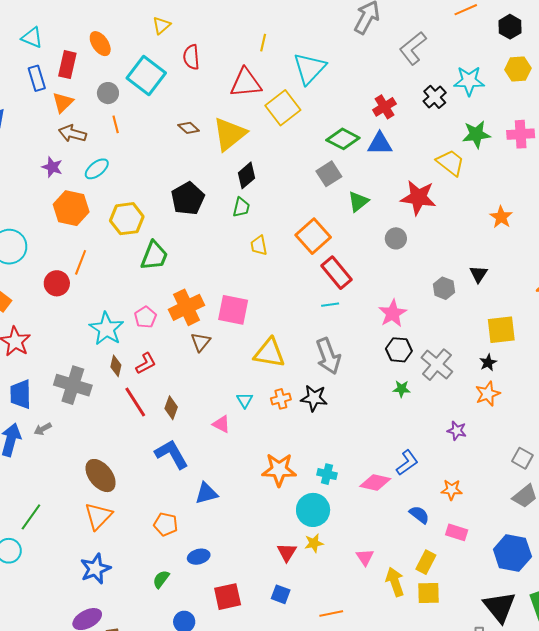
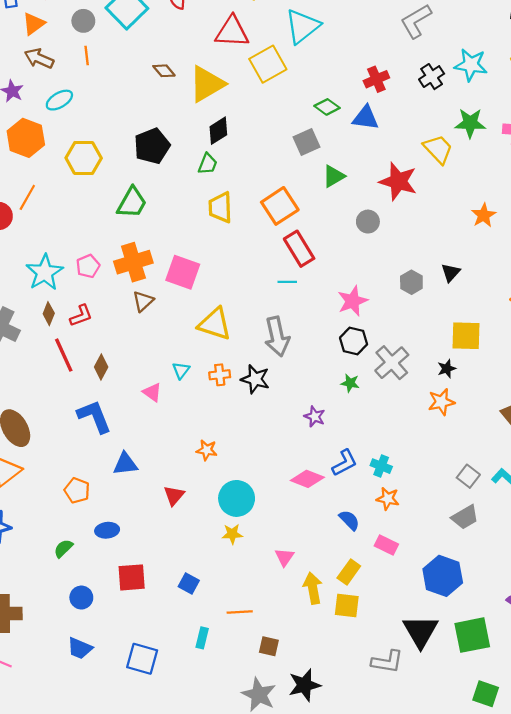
green diamond: (343, 139) -> (327, 107), size x0.7
yellow trapezoid: (259, 245) -> (220, 207), size x1.4
green trapezoid: (154, 256) -> (132, 203), moved
purple star: (457, 431) -> (315, 417), moved
orange star: (279, 470) -> (207, 450), size x0.6
cyan cross: (327, 474) -> (381, 466), moved
red triangle: (287, 552) -> (174, 496), moved

